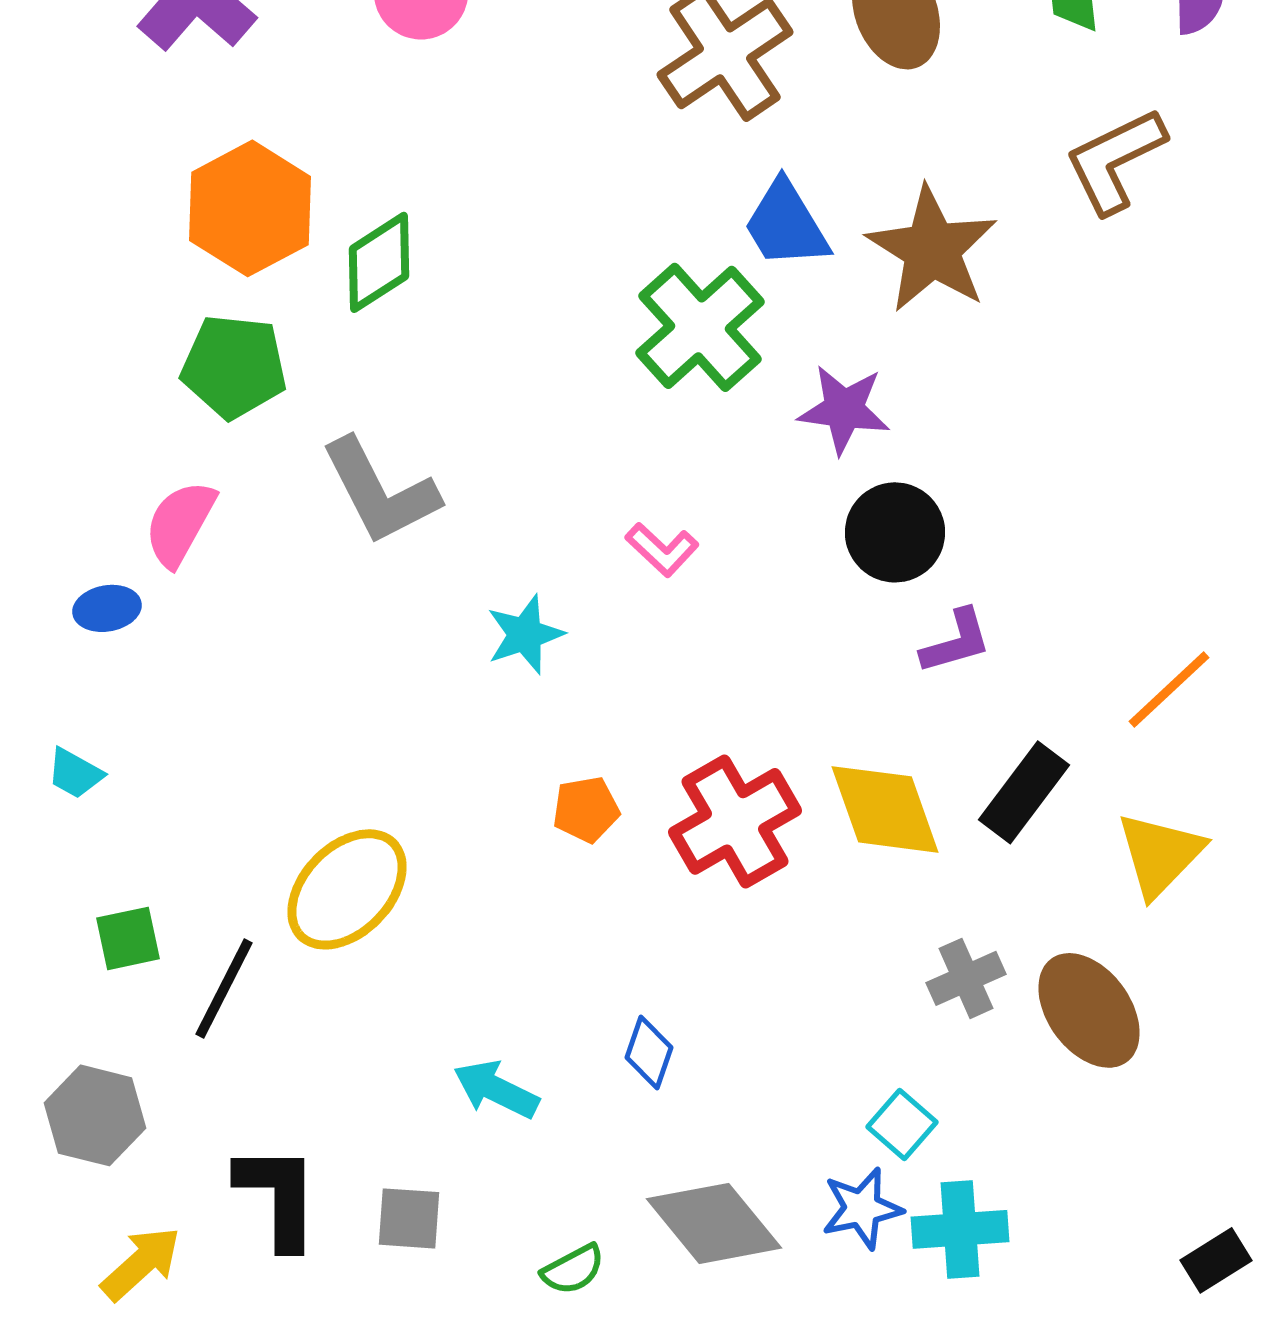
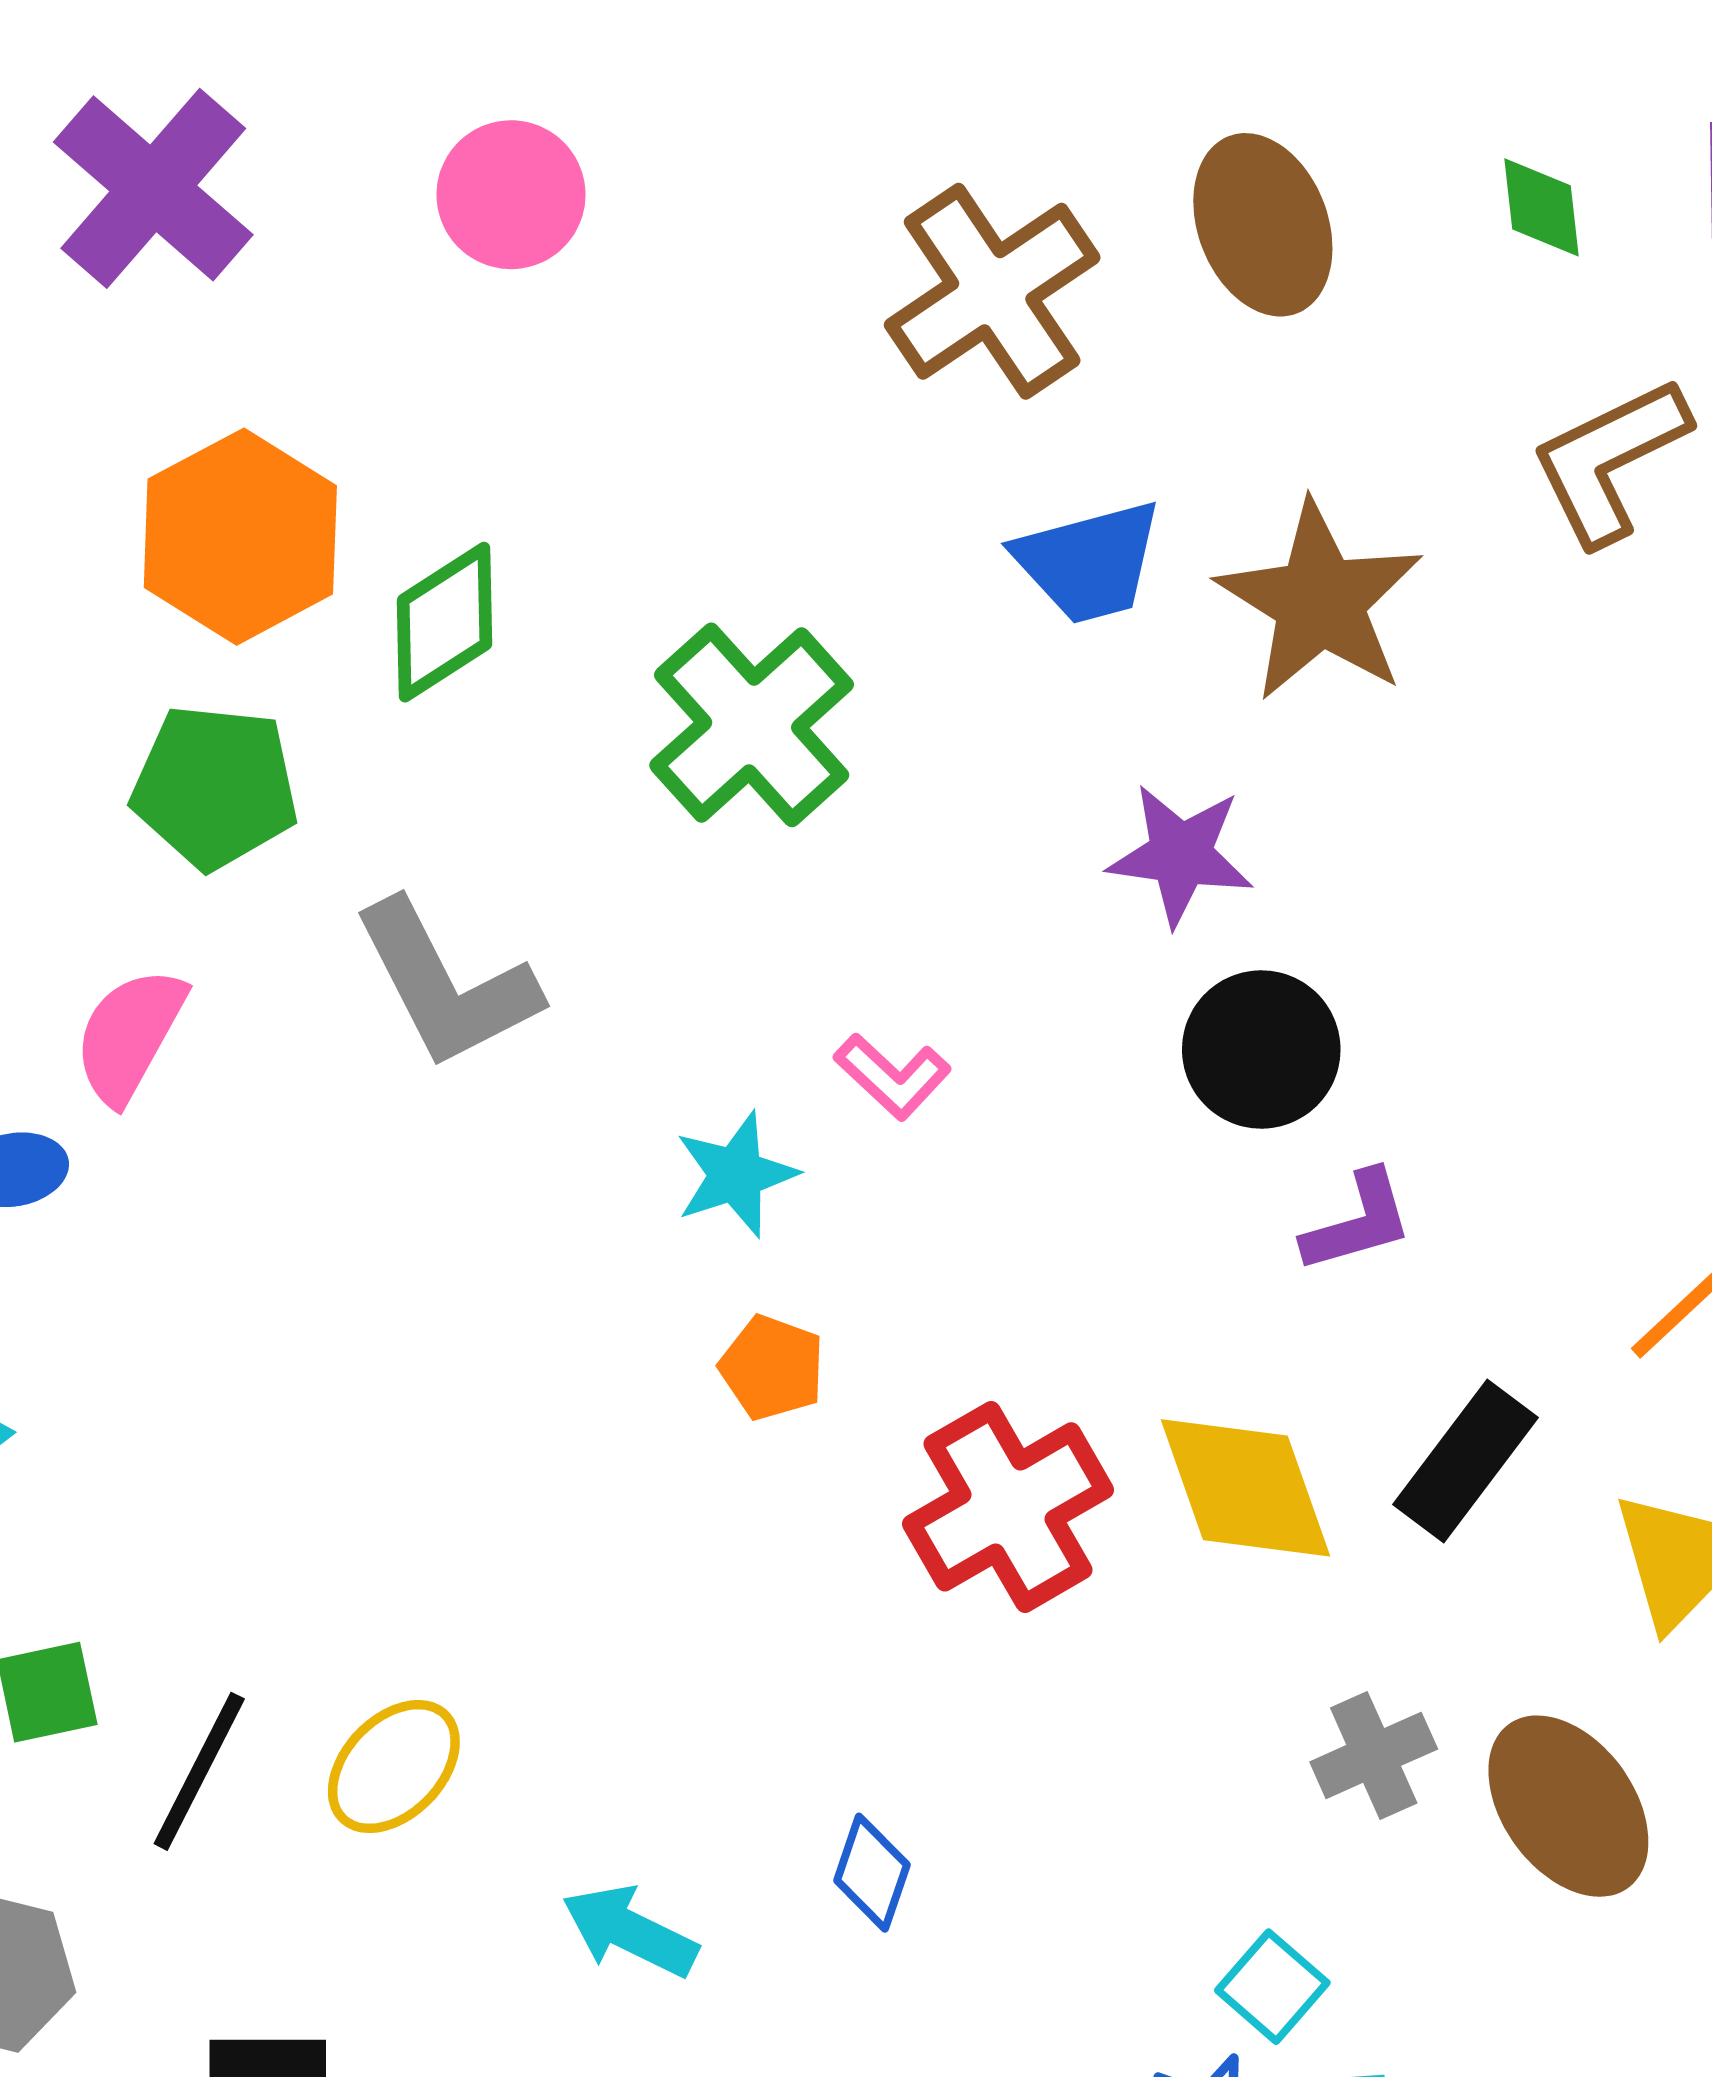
blue trapezoid: (786, 224) -> (1089, 562), turned -74
green cross: (700, 327) -> (752, 725), moved
cyan star: (525, 634) -> (736, 1175), moved
orange pentagon: (586, 809) -> (772, 1368), moved, turned 30
yellow ellipse: (347, 889) -> (394, 1767), moved, size x0.7

